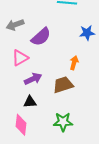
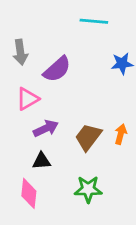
gray arrow: (15, 25) -> (20, 52), turned -78
orange arrow: (74, 63) -> (121, 134), moved
brown trapezoid: (63, 85) -> (88, 137), turned -35

